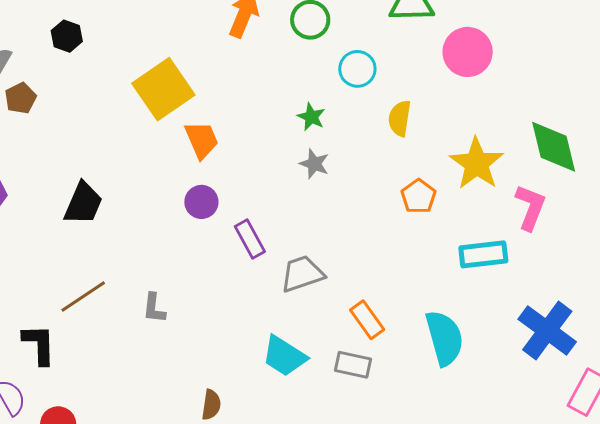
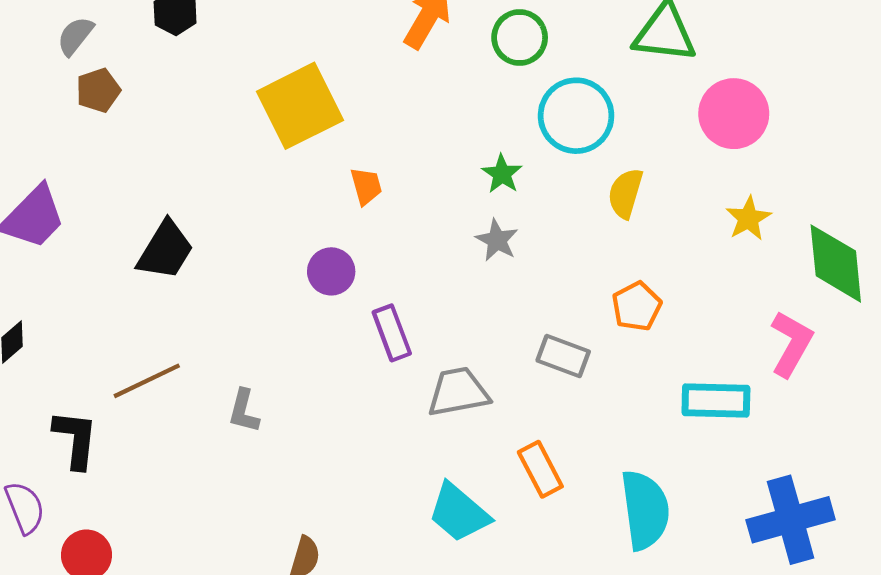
cyan circle: (357, 69) -> (576, 116), size x1.4
orange trapezoid: (202, 140) -> (366, 186), moved, size x0.7
yellow star: (477, 164) -> (748, 218), moved, size x0.6
blue cross: (547, 330) -> (791, 520), turned 30
cyan trapezoid: (284, 356) -> (459, 513), moved
gray rectangle: (353, 365) -> (563, 356), moved

